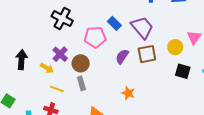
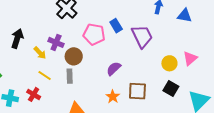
purple cross: (60, 54) -> (56, 42), turned -35
brown square: (147, 54) -> (137, 91), moved
purple semicircle: (122, 57) -> (114, 69), moved

